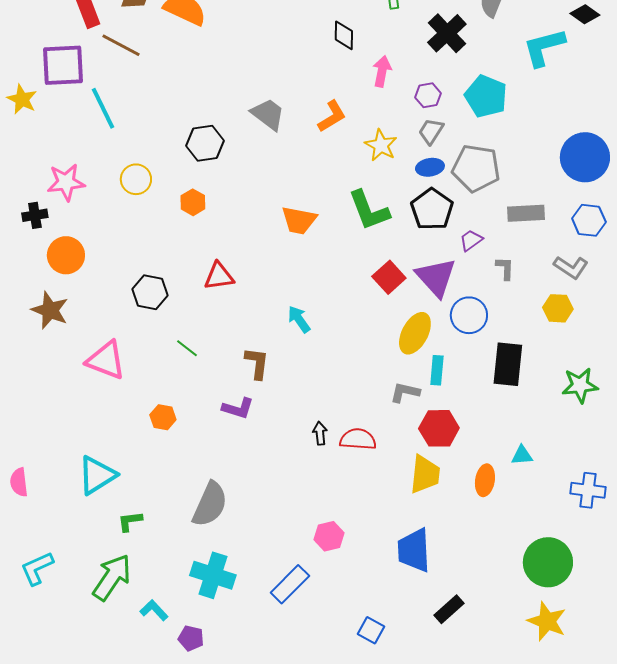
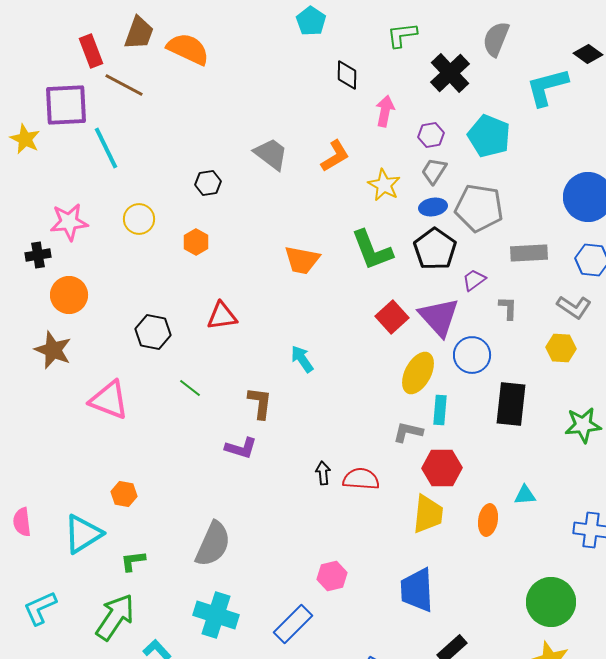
black hexagon: (205, 143) -> (208, 183), size x0.7
orange hexagon: (163, 417) -> (124, 494), moved
cyan triangle: (97, 475) -> (83, 534), moved

